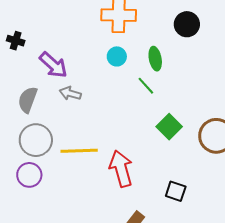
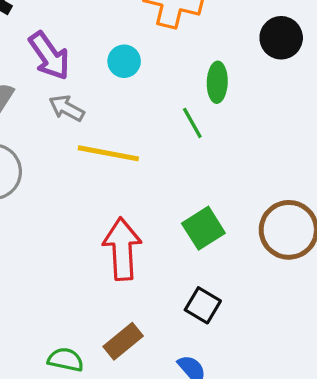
cyan circle: (117, 56) -> (124, 61), moved
green square: (169, 127) -> (203, 228), moved
yellow line: (79, 151) -> (108, 153), moved

